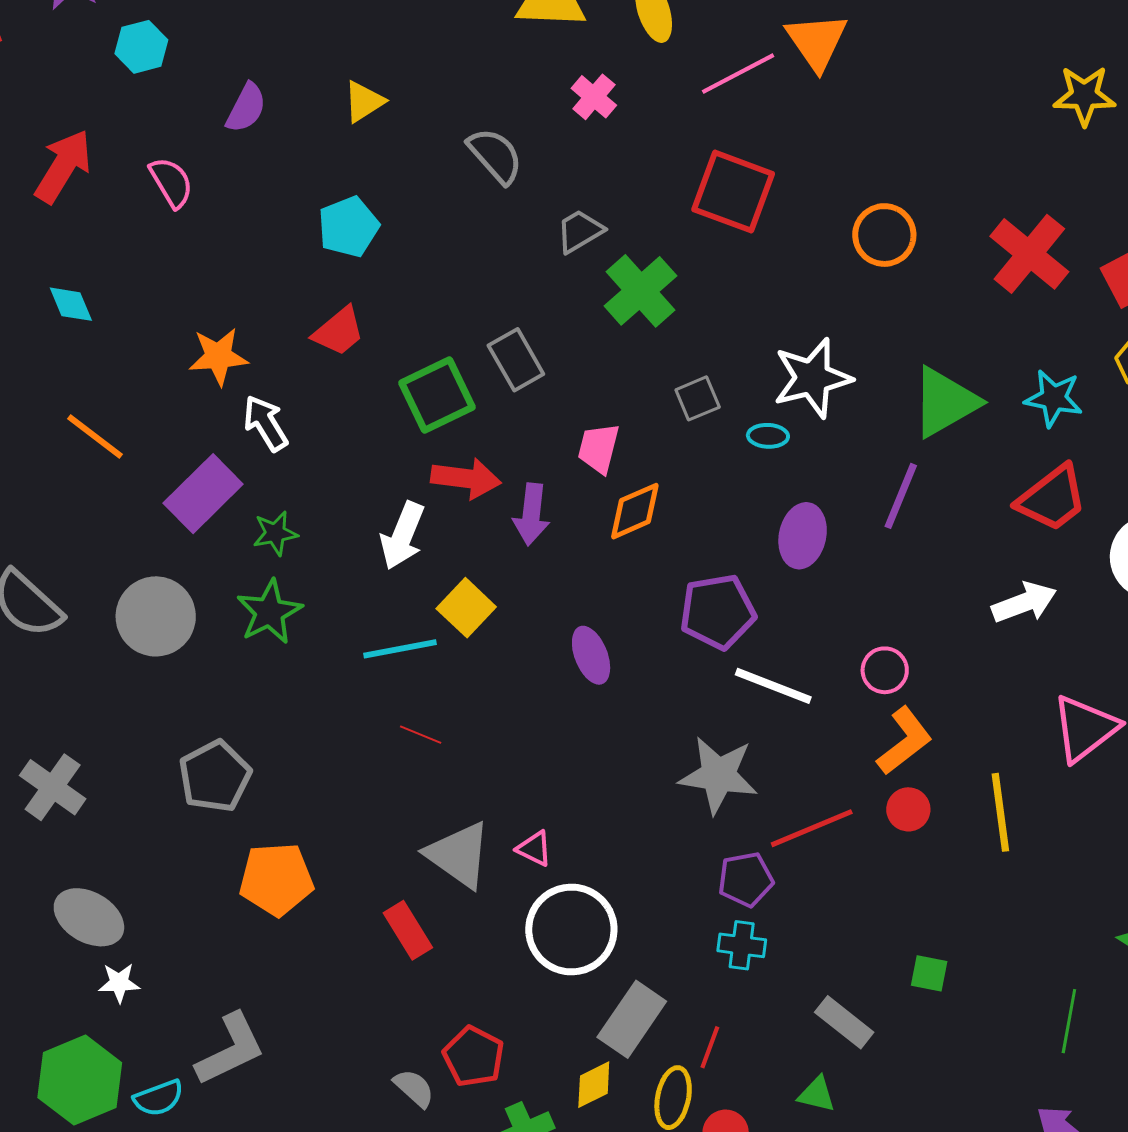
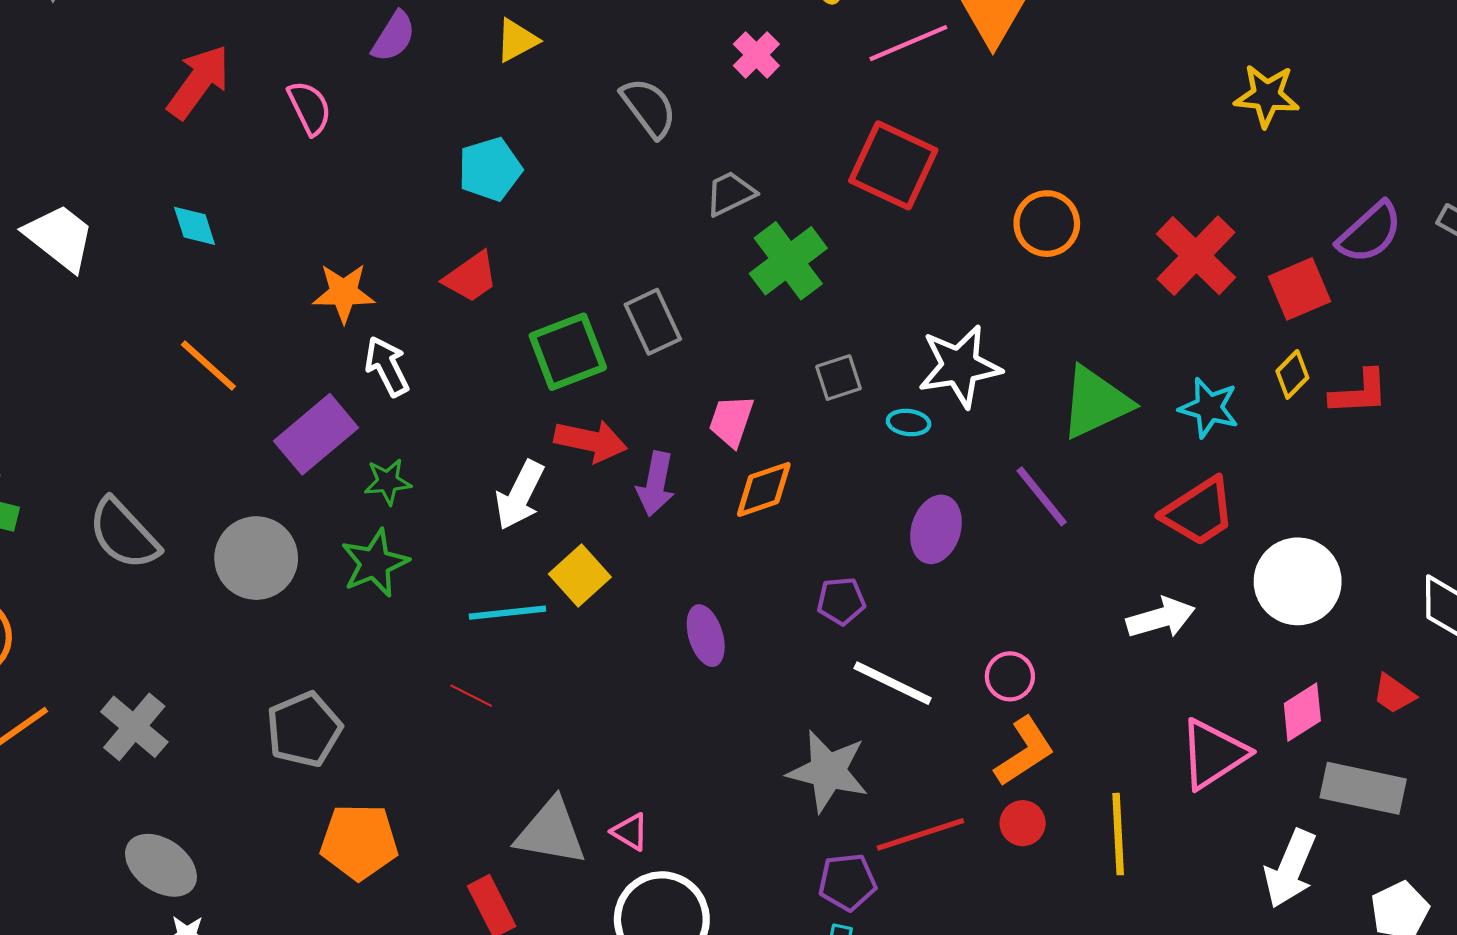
purple line: (901, 496) -> (1042, 496), turned -66
purple pentagon: (718, 612) -> (841, 601), size x0.6
red line: (421, 735) -> (471, 696), moved
gray triangle: (459, 855) -> (551, 832), turned -30

